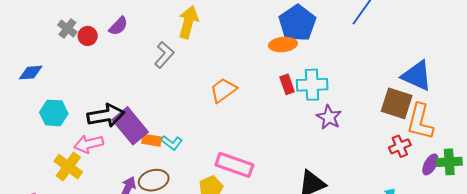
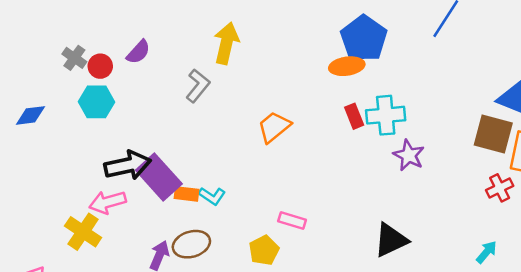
cyan hexagon: (54, 113) -> (96, 102), moved
pink rectangle: (234, 165) -> (292, 221), size x0.6

